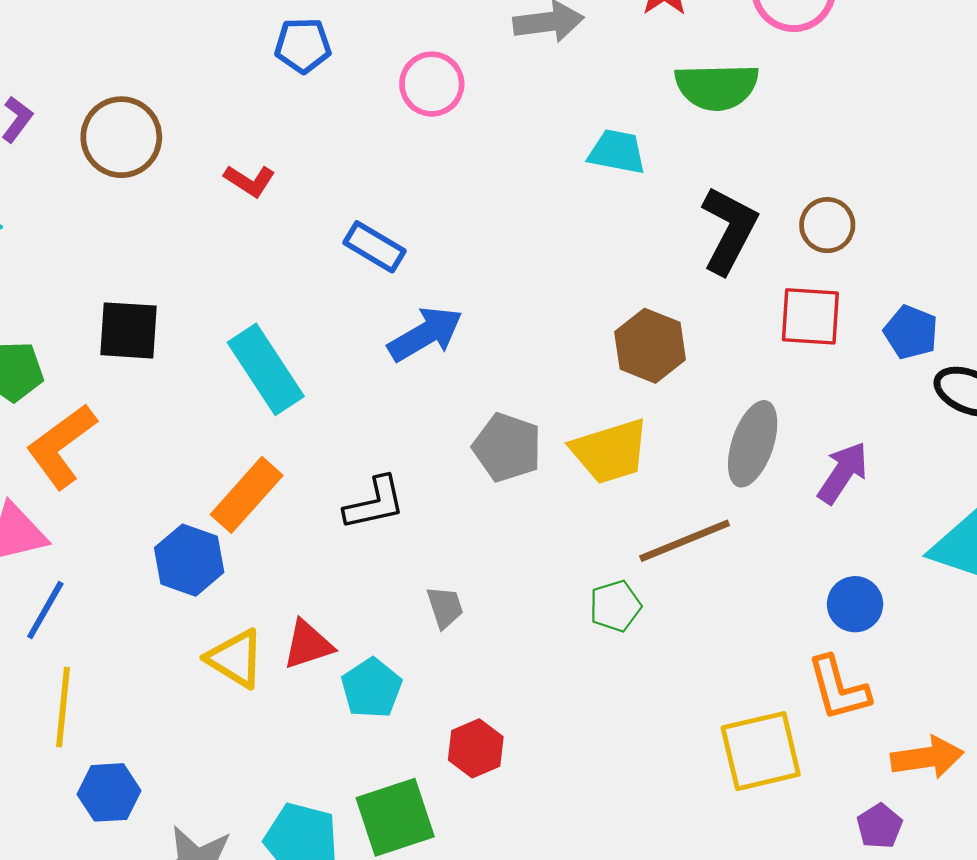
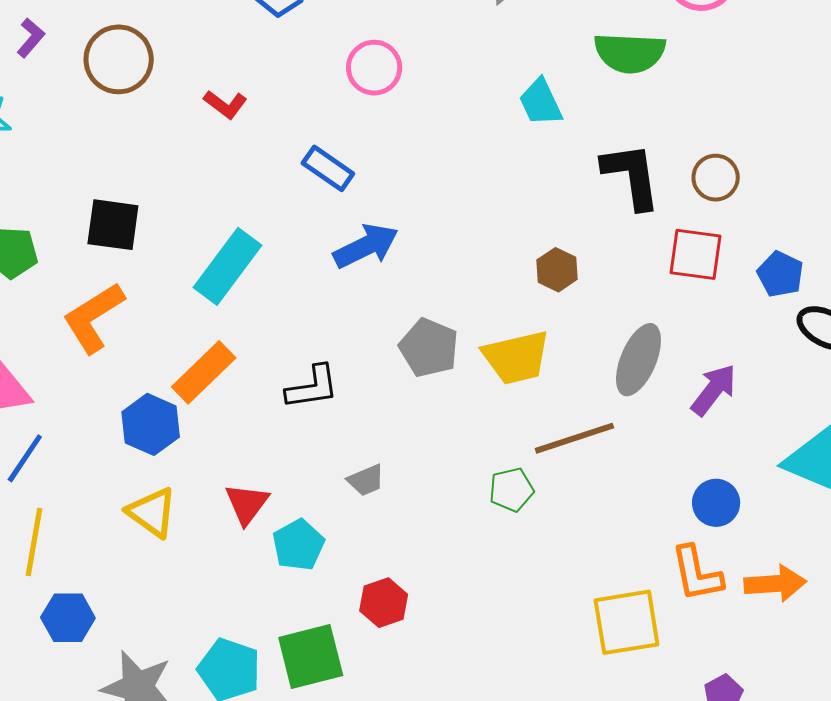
pink circle: (432, 84) -> (374, 68), moved
cyan trapezoid: (617, 152) -> (541, 102), turned -130
black L-shape: (729, 230) -> (631, 176), turned -40
brown hexagon: (650, 346) -> (557, 270), size x0.7
cyan rectangle: (266, 369) -> (228, 266), turned 66
orange L-shape: (61, 446) -> (93, 318), moved
gray trapezoid: (445, 607) -> (366, 480), turned 81
red triangle: (308, 645) -> (247, 504), turned -39
yellow triangle: (235, 659) -> (152, 512), moved
orange arrow: (927, 757) -> (775, 584), moved

